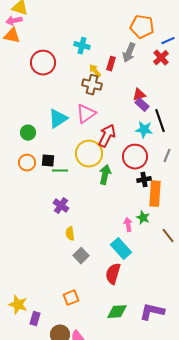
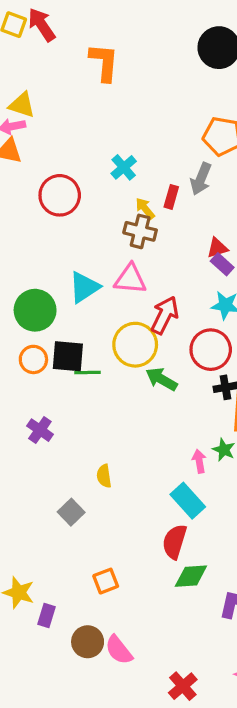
cyan cross: (82, 46) -> (124, 167), turned 35
pink triangle: (86, 114) -> (130, 279), turned 40
green circle: (28, 133) -> (35, 310), size x1.6
black square: (48, 161) -> (68, 356), size x1.5
green arrow: (105, 175) -> (161, 379), turned -72
purple cross: (61, 206) -> (40, 430), moved
gray square: (81, 256) -> (71, 512), moved
green diamond: (117, 312) -> (191, 576), moved

